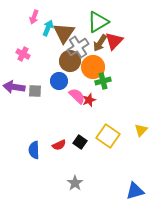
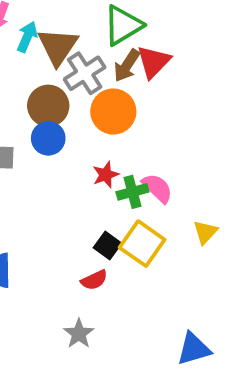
brown circle: (70, 61) -> (48, 106), moved
green cross: (103, 81) -> (132, 192), moved
pink semicircle: (77, 96) -> (157, 188), moved
black square: (80, 142) -> (108, 246), moved
red semicircle: (59, 145) -> (94, 280), moved

